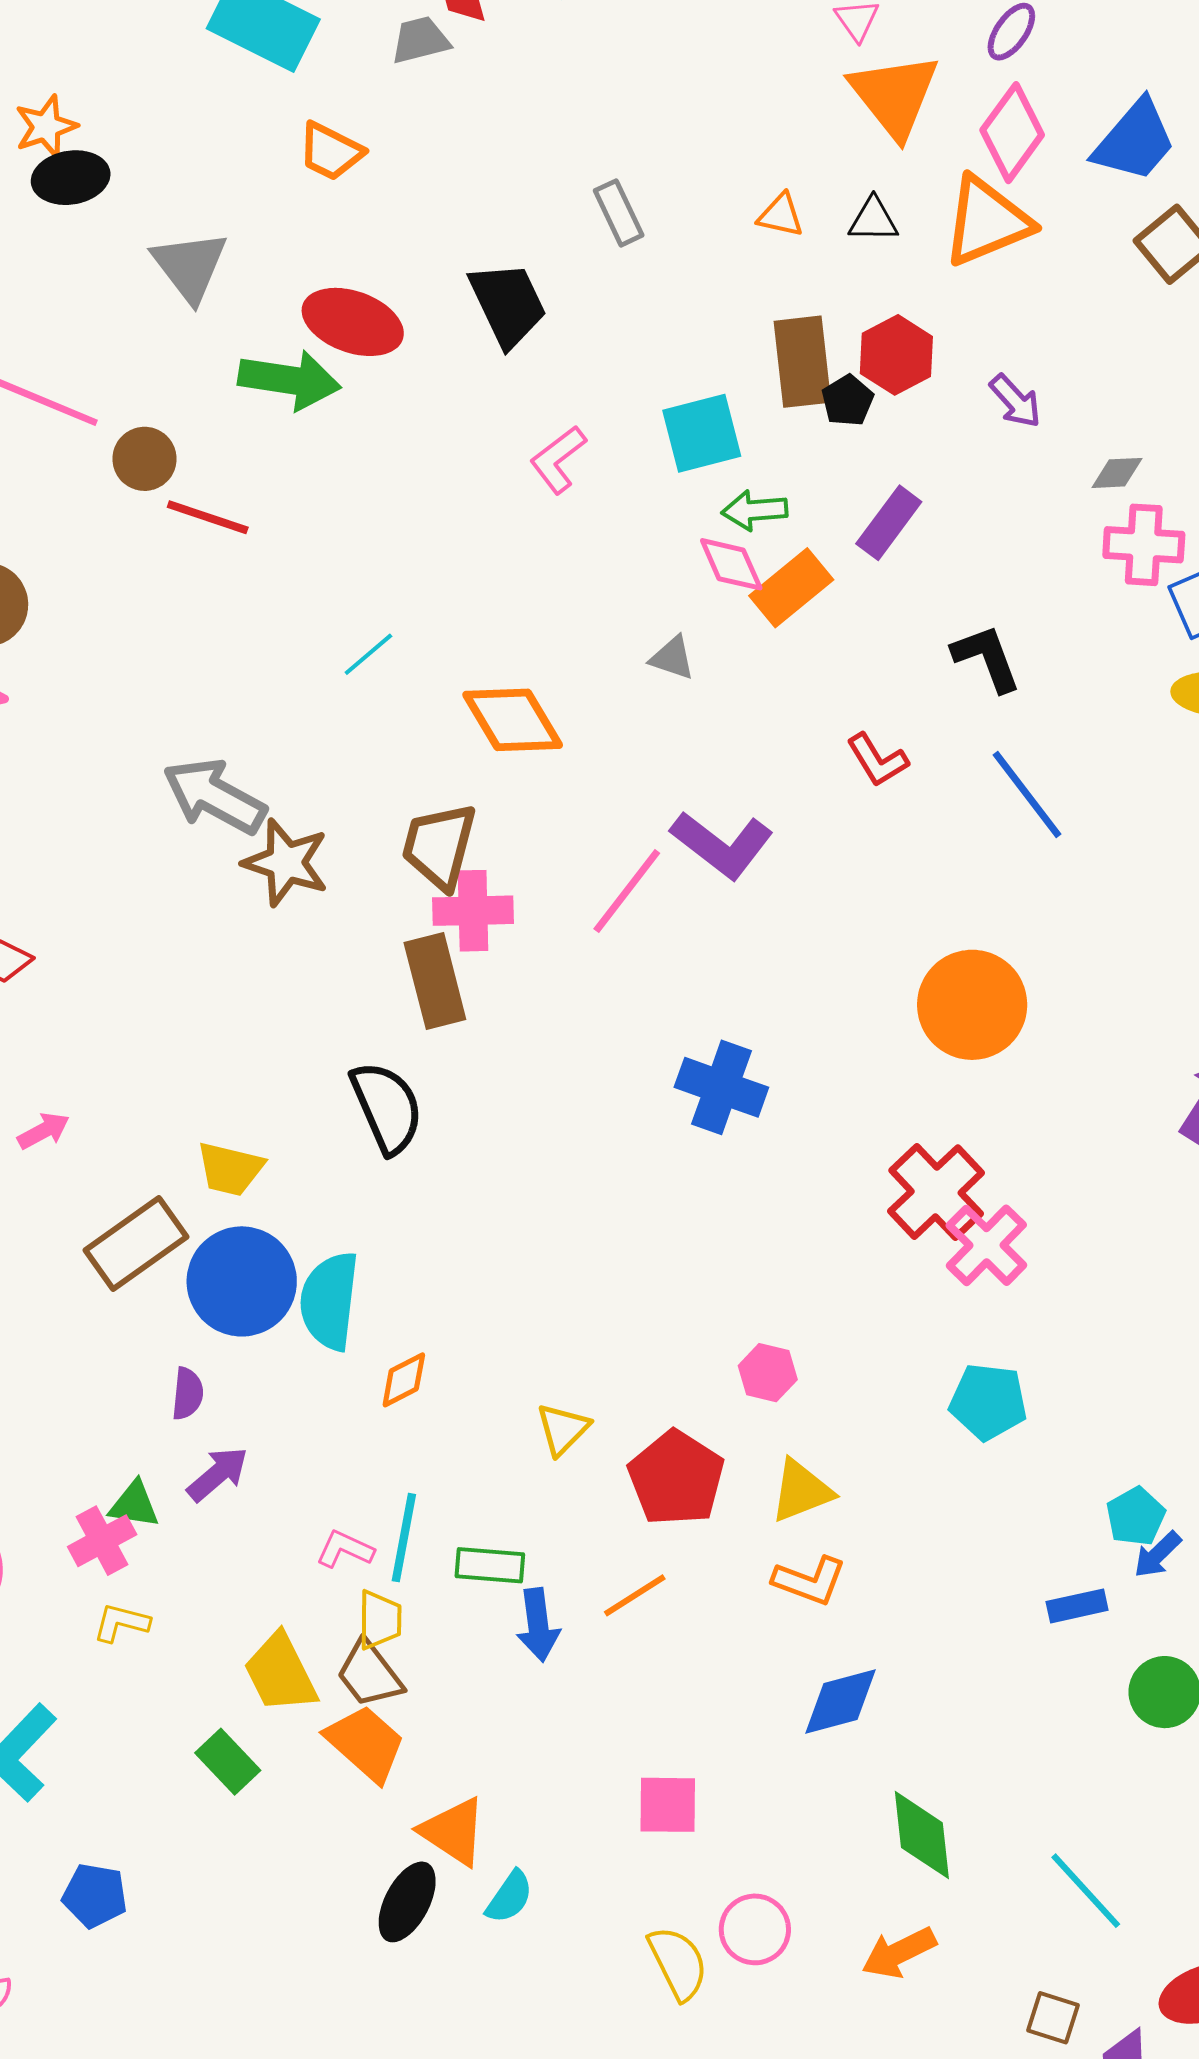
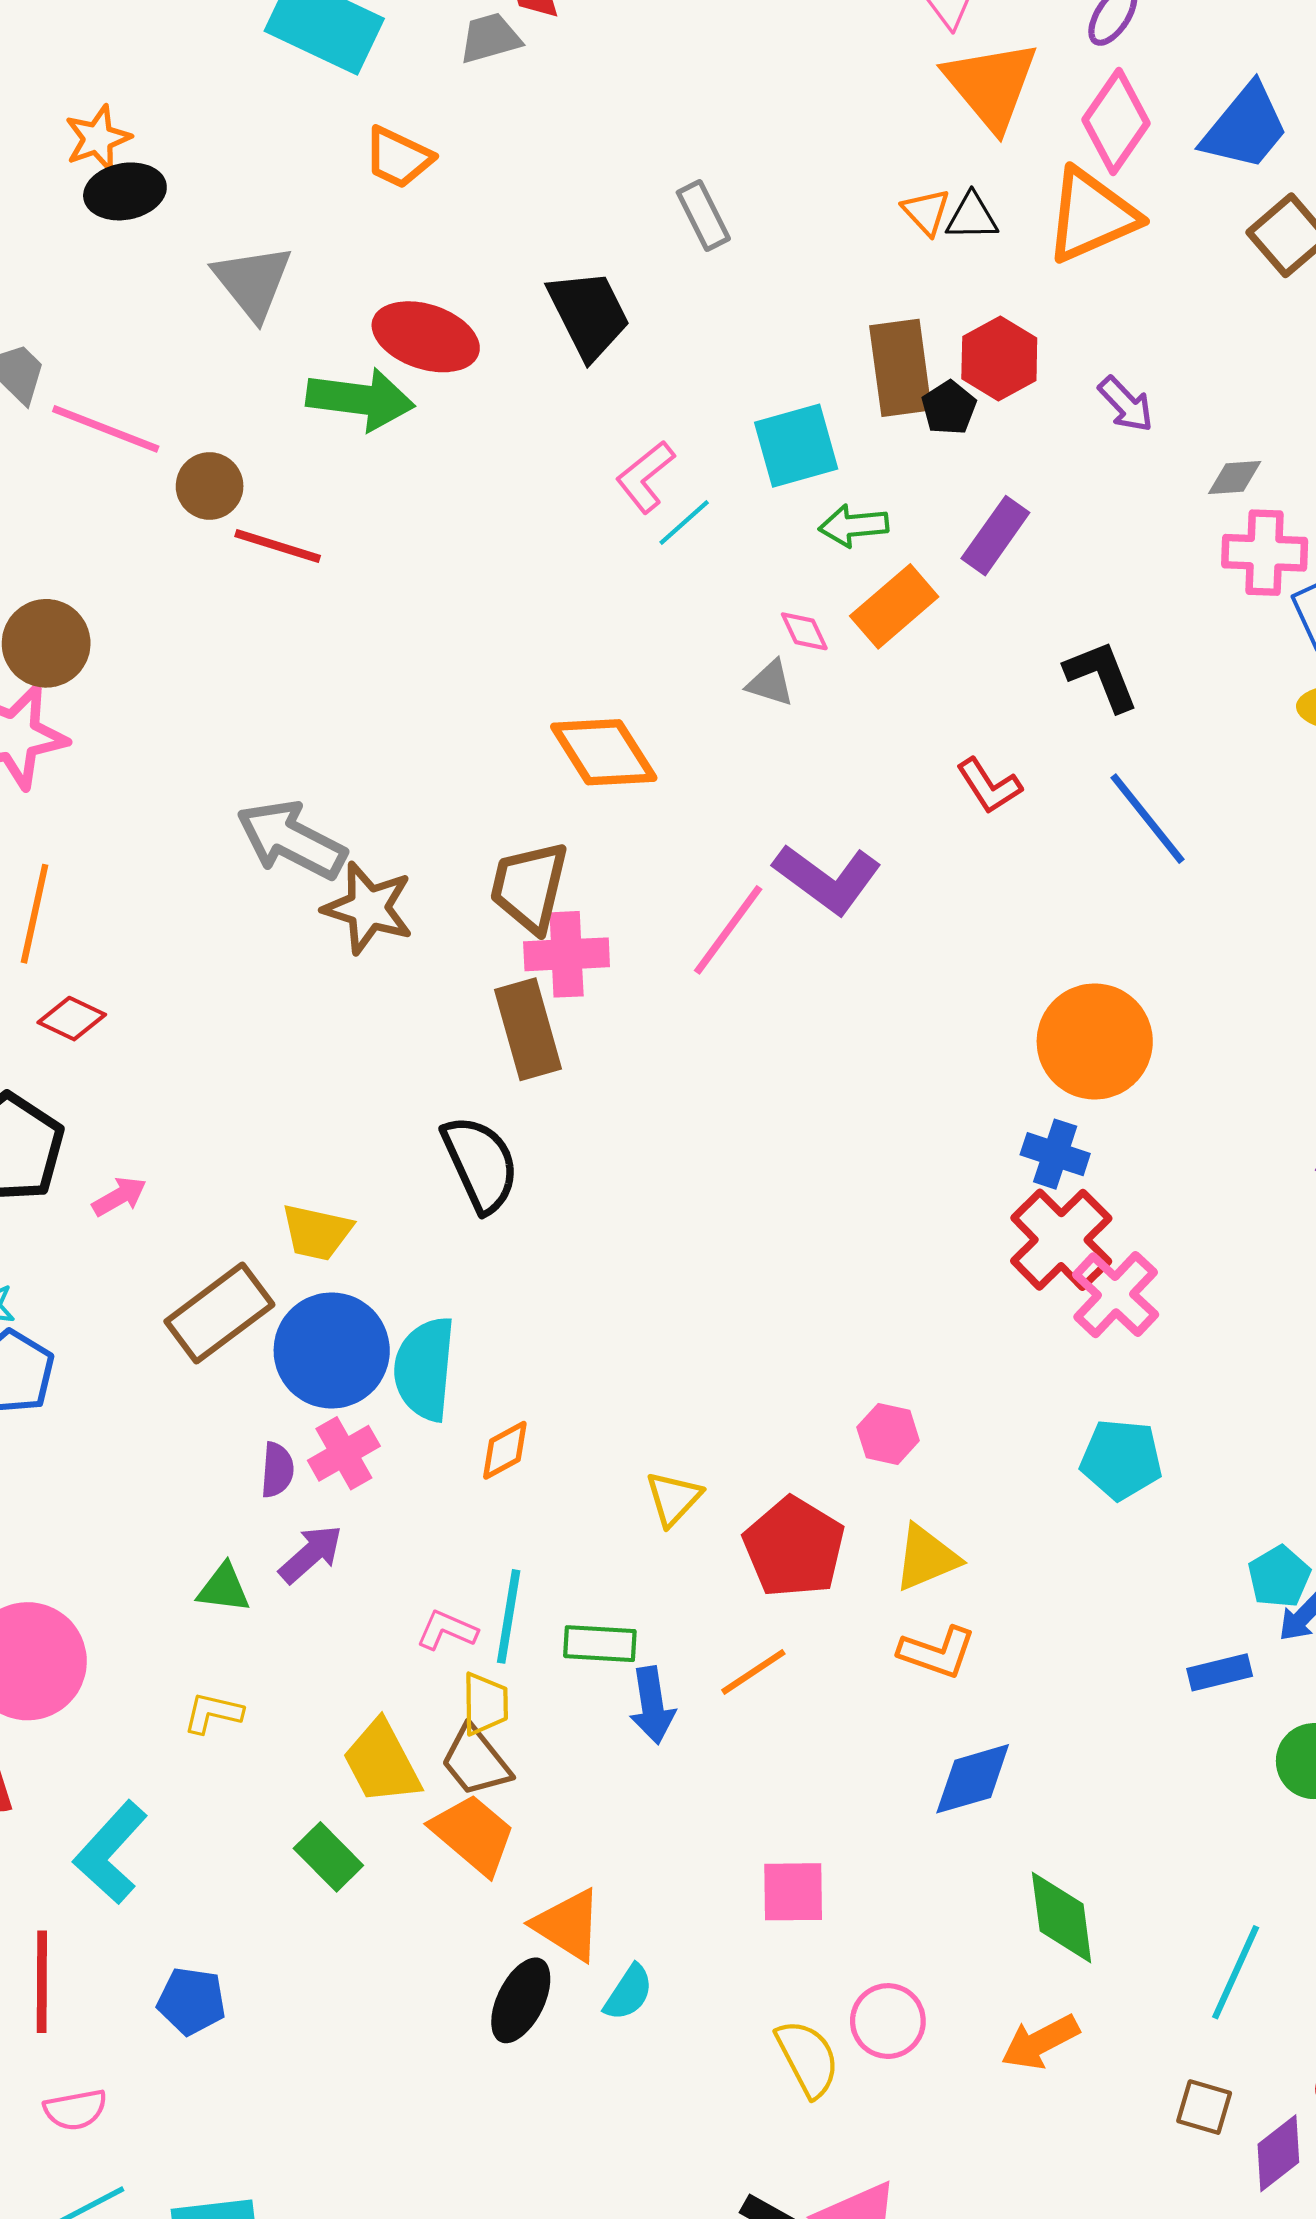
orange triangle: (781, 215) -> (926, 212), moved, turned 36
pink diamond: (731, 564) -> (804, 631), moved, size x0.7
cyan line: (368, 654) -> (684, 522), moved
blue cross: (721, 1087) -> (1055, 1154), moved, size x0.7
pink cross: (102, 1541) -> (344, 1453), moved
cyan line: (1086, 1891) -> (1236, 1972), turned 68

